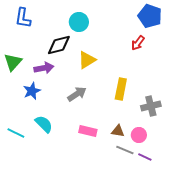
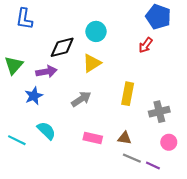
cyan circle: (79, 22) -> (96, 31), moved
pink circle: (139, 135) -> (169, 142), moved

